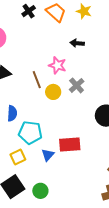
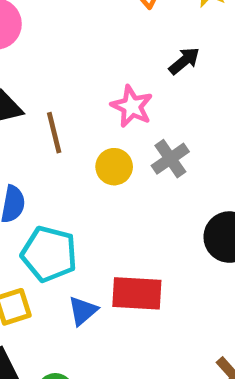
black arrow: (77, 43) -> (184, 61), turned 128
brown line: (37, 80) -> (54, 133), moved

